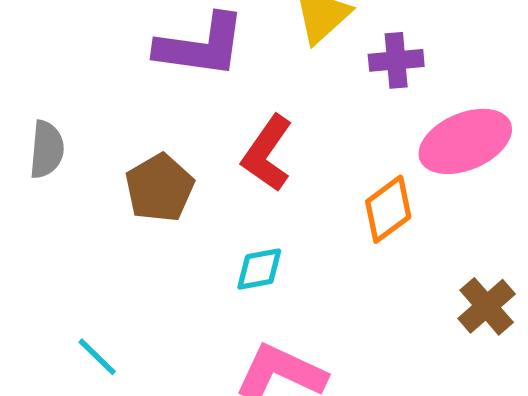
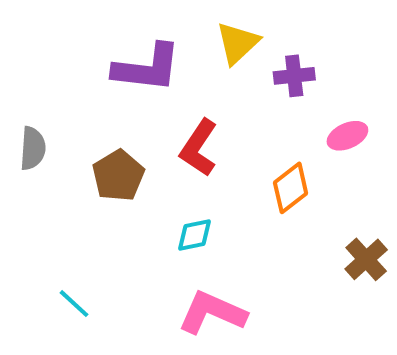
pink ellipse: (465, 141) -> (347, 136), size x0.6

